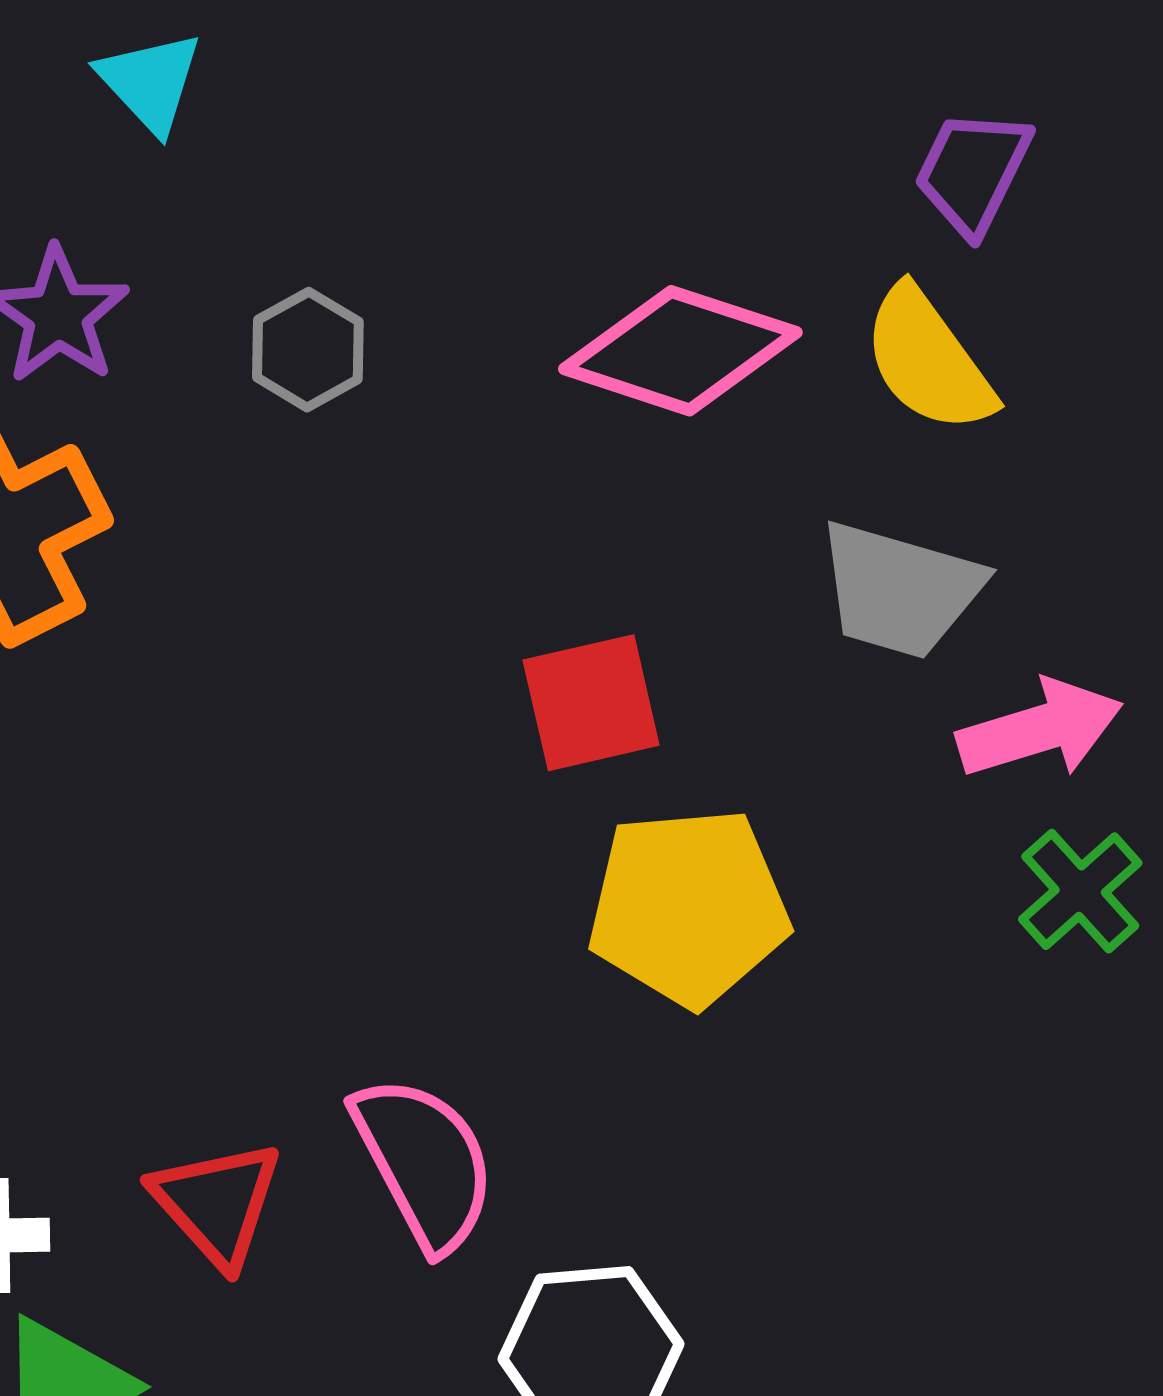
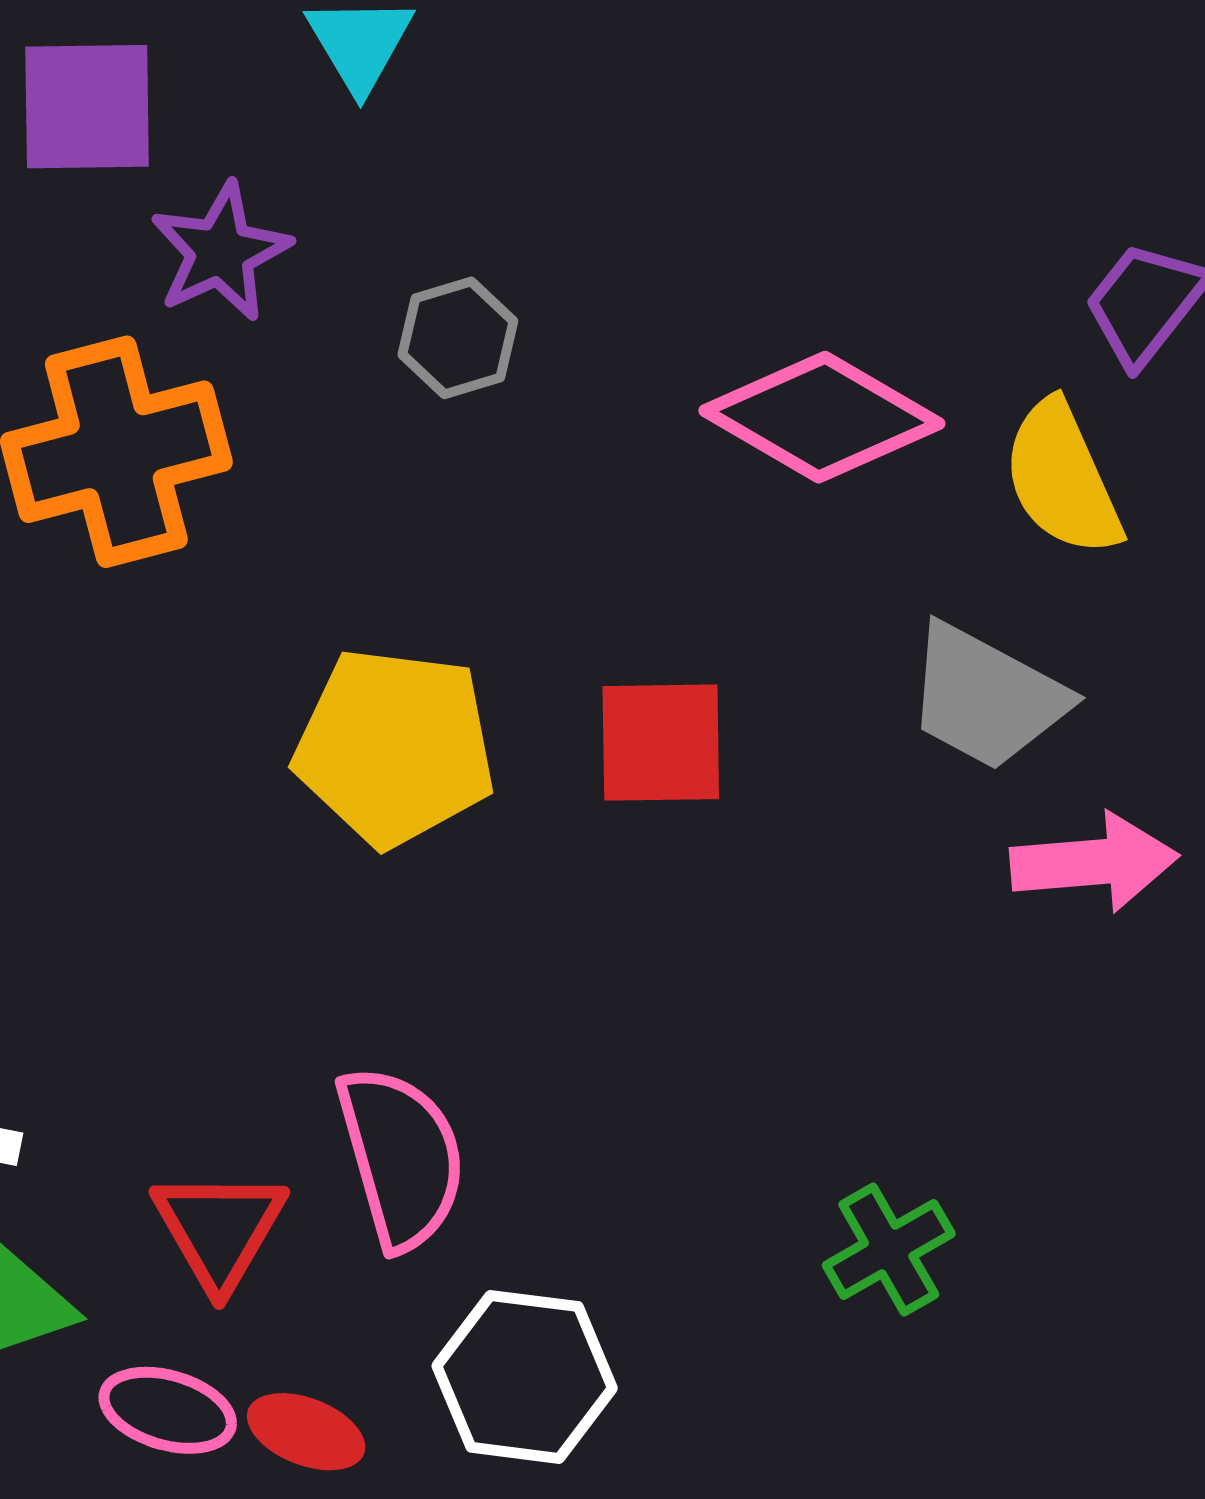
green cross: (1080, 891) -> (889, 1249), moved
yellow pentagon: (689, 907) -> (395, 747), moved
red triangle: (217, 1203) -> (219, 1229), moved

